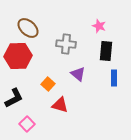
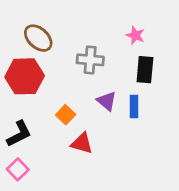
blue rectangle: (114, 78) -> (134, 106), moved
pink square: (27, 124) -> (18, 169), moved

